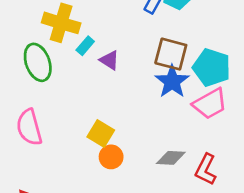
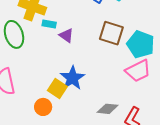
cyan rectangle: (85, 46) -> (49, 24), turned 56
blue star: (172, 82) -> (72, 78), moved
orange circle: (111, 157) -> (43, 107), moved

